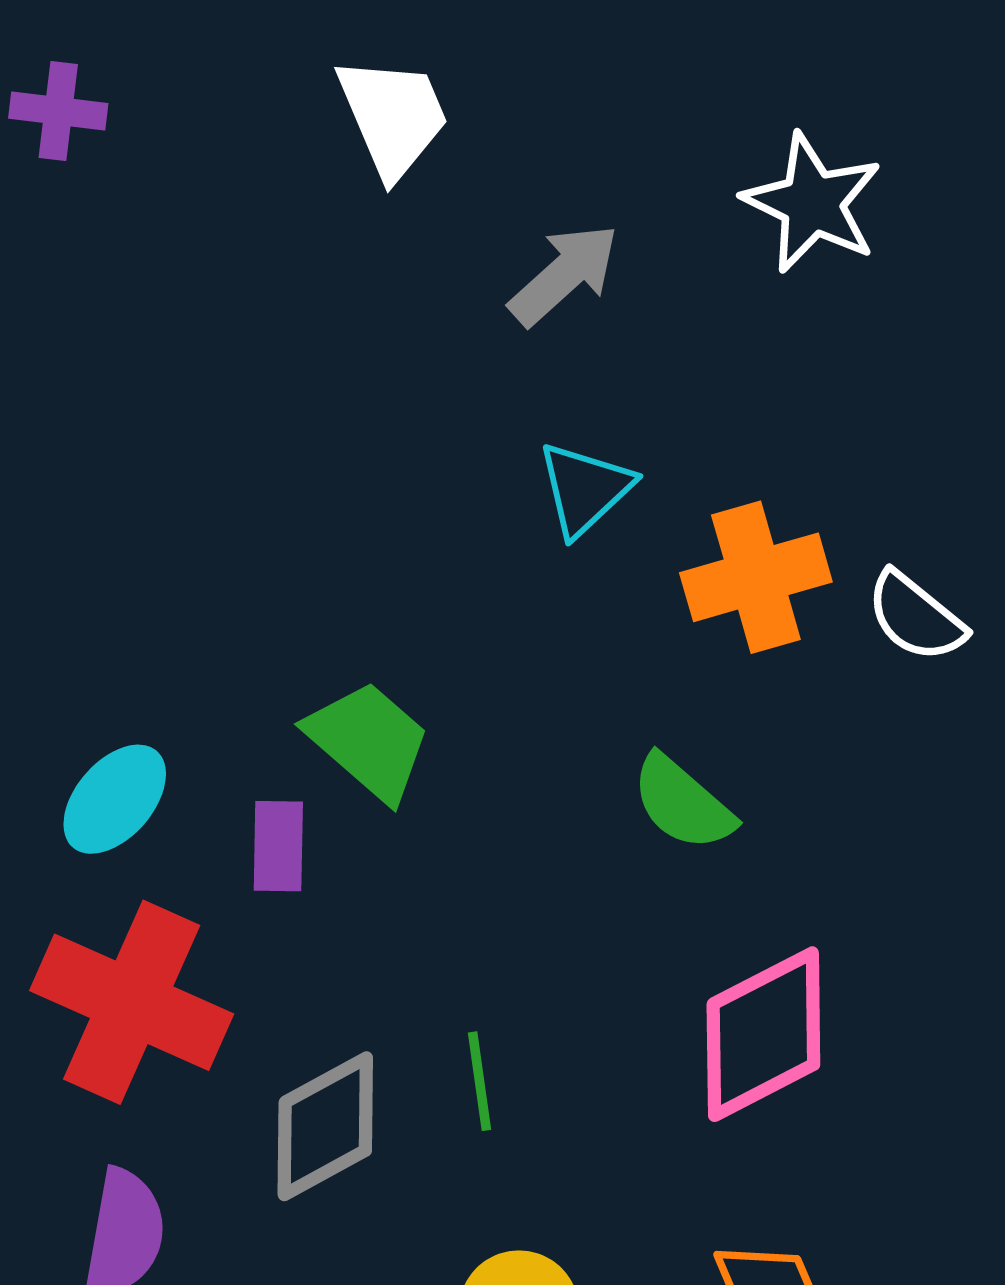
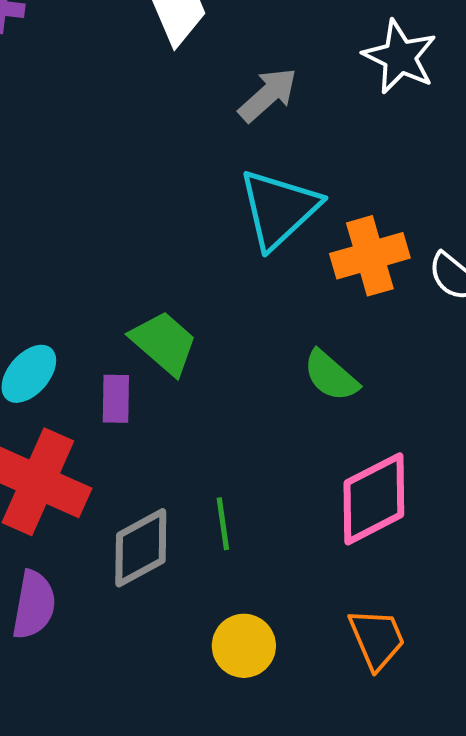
cyan triangle: (585, 489) -> (279, 209), size x1.6

